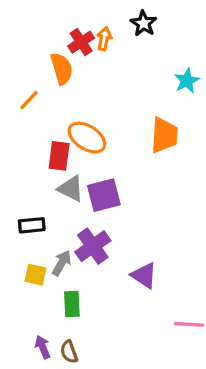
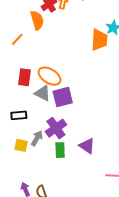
orange trapezoid: (164, 135) -> (99, 40), moved
orange ellipse: (87, 138) -> (50, 76), moved
red rectangle: (59, 156) -> (25, 77), moved
green rectangle: (72, 304) -> (60, 150), moved

